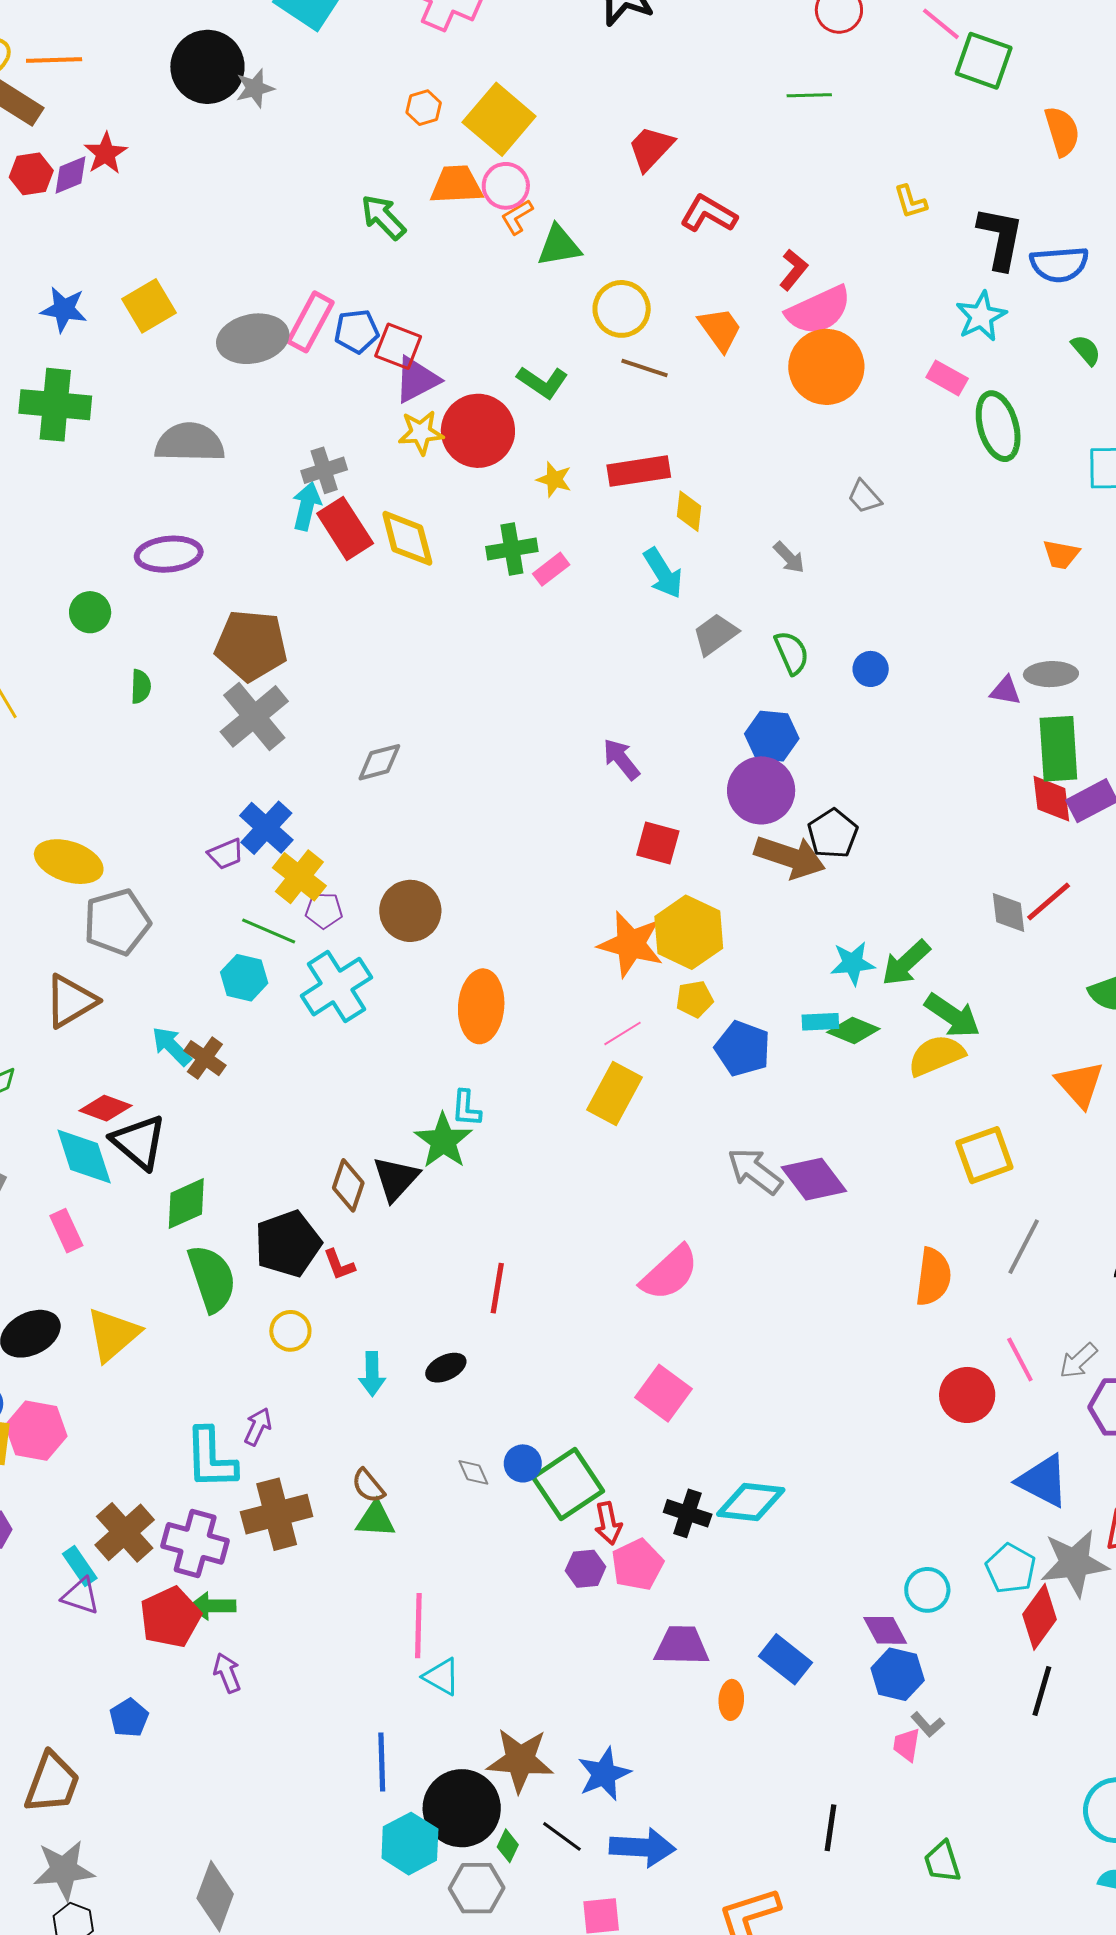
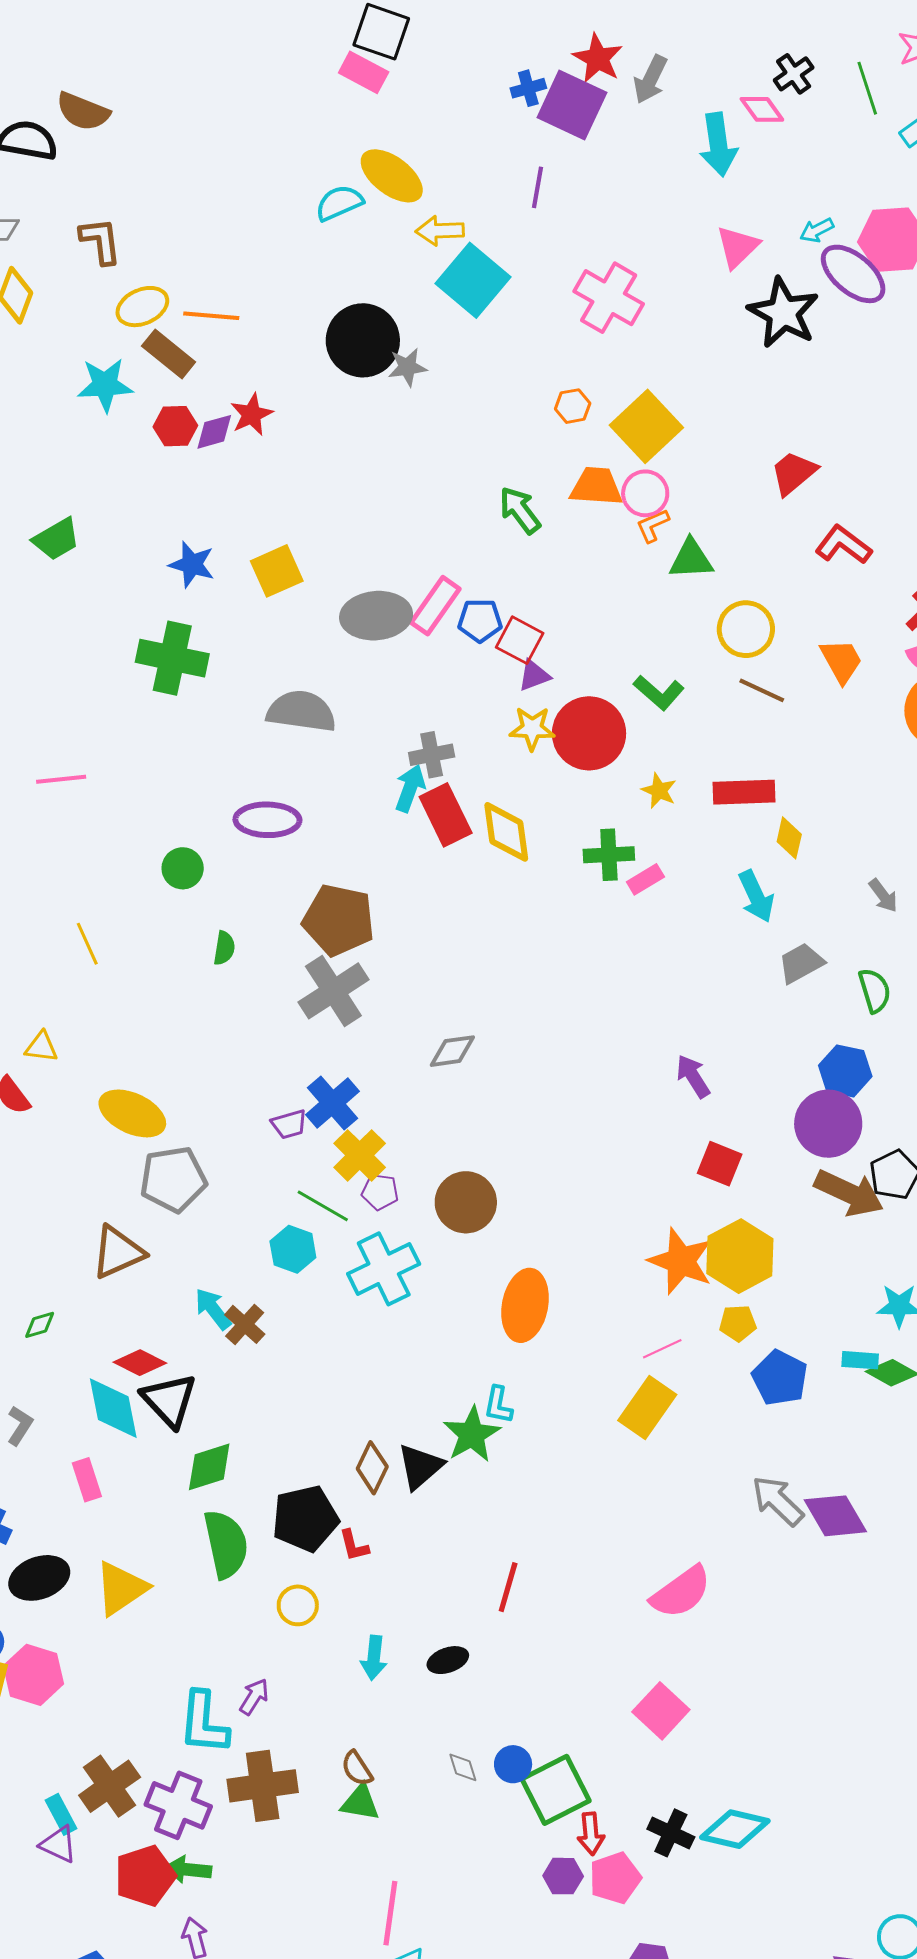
purple triangle: (417, 380) -> (534, 675), size x0.7

